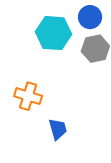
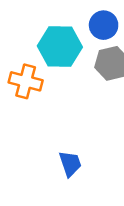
orange cross: (28, 96) -> (26, 81), moved

